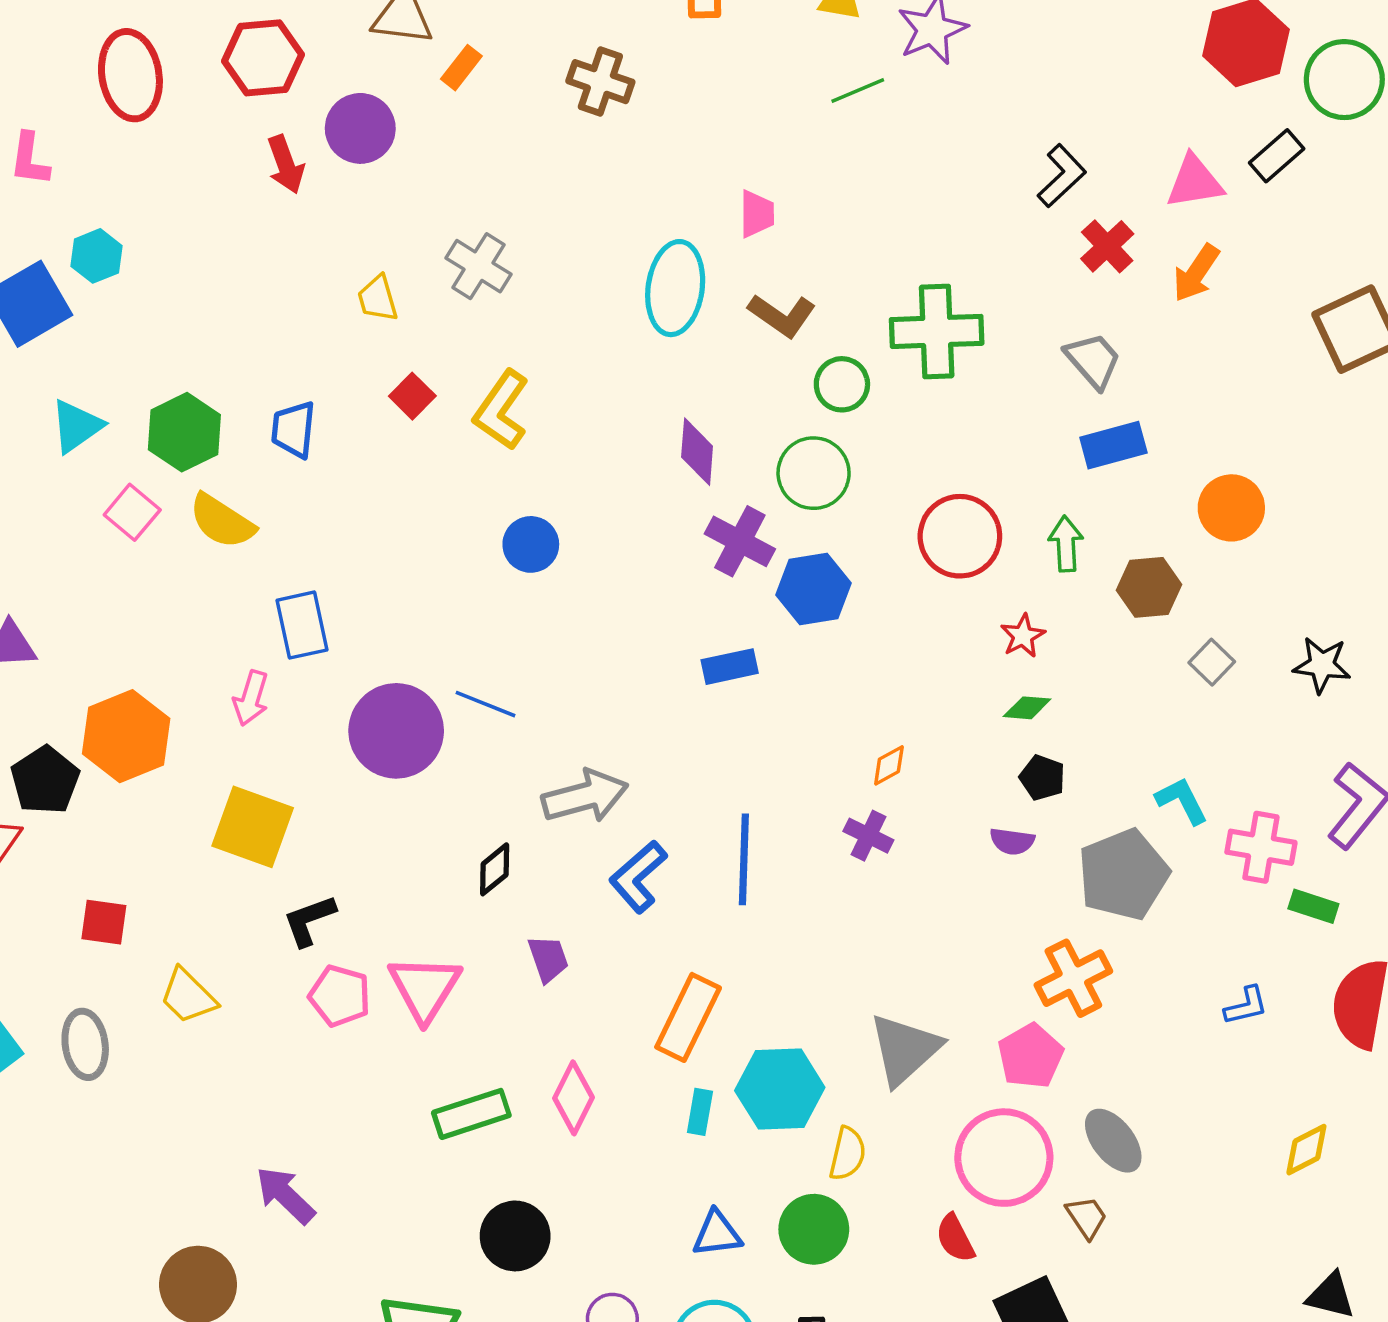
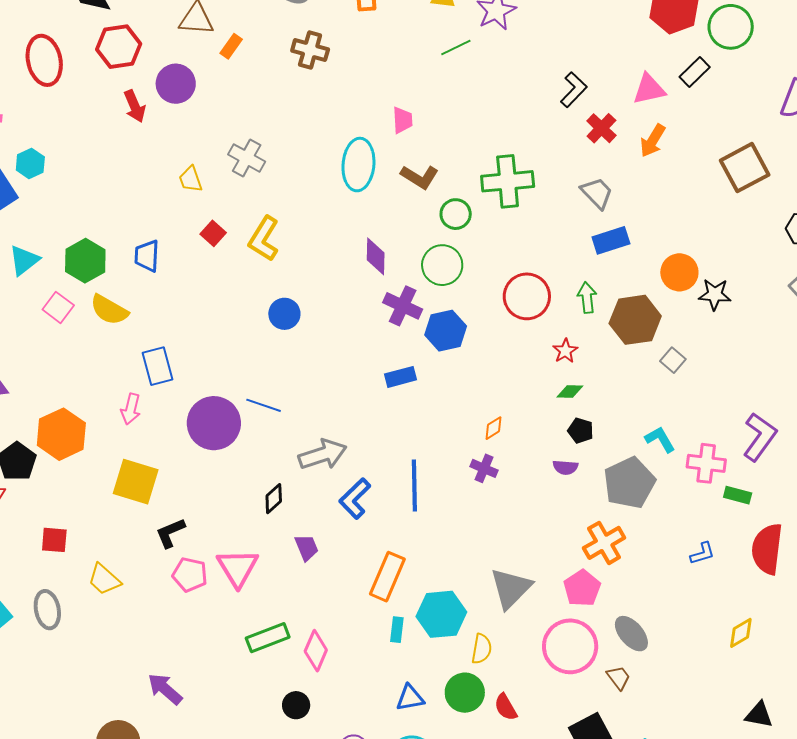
brown hexagon: (1149, 587) -> (635, 320), size x1.4
black star: (1322, 665) -> (715, 294), moved
pink diamond: (573, 1098) -> (316, 651), moved
black circle: (515, 1236) -> (296, 705), size x0.7
red semicircle: (955, 1238) -> (506, 707), moved

